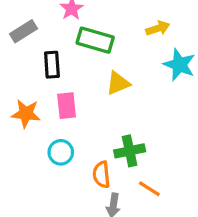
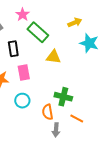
green rectangle: (95, 40) -> (38, 32), turned 30
yellow triangle: (118, 83) -> (53, 57), turned 35
green cross: (130, 151) -> (63, 97), turned 30

